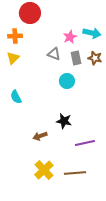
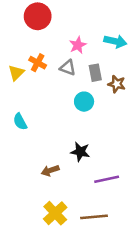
orange cross: (15, 36) -> (38, 63), moved, turned 32
pink star: (70, 37) -> (78, 45), moved
brown star: (95, 58) -> (117, 84), moved

